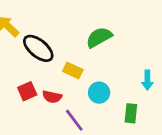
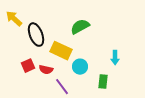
black ellipse: (38, 48) -> (36, 35), turned 30
yellow rectangle: (73, 70) -> (61, 51), size x1.5

